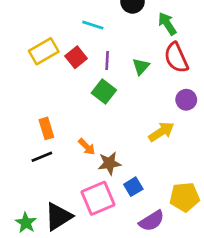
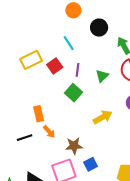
cyan line: (93, 25) -> (69, 43), turned 35
orange rectangle: (46, 128) -> (39, 114), moved
yellow arrow: (161, 132) -> (103, 117), moved
orange arrow: (87, 147) -> (49, 132), moved

